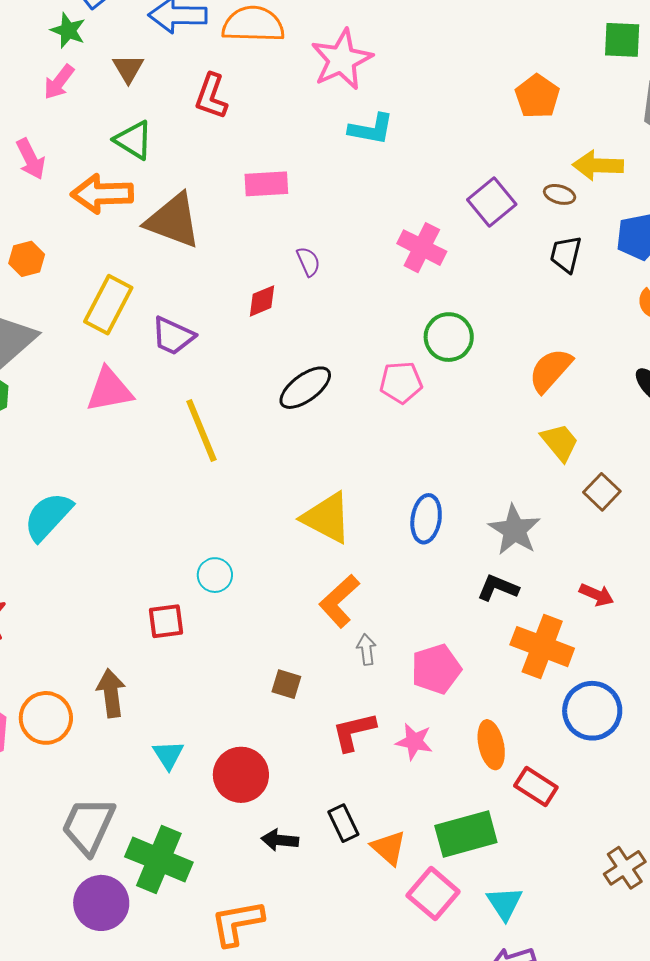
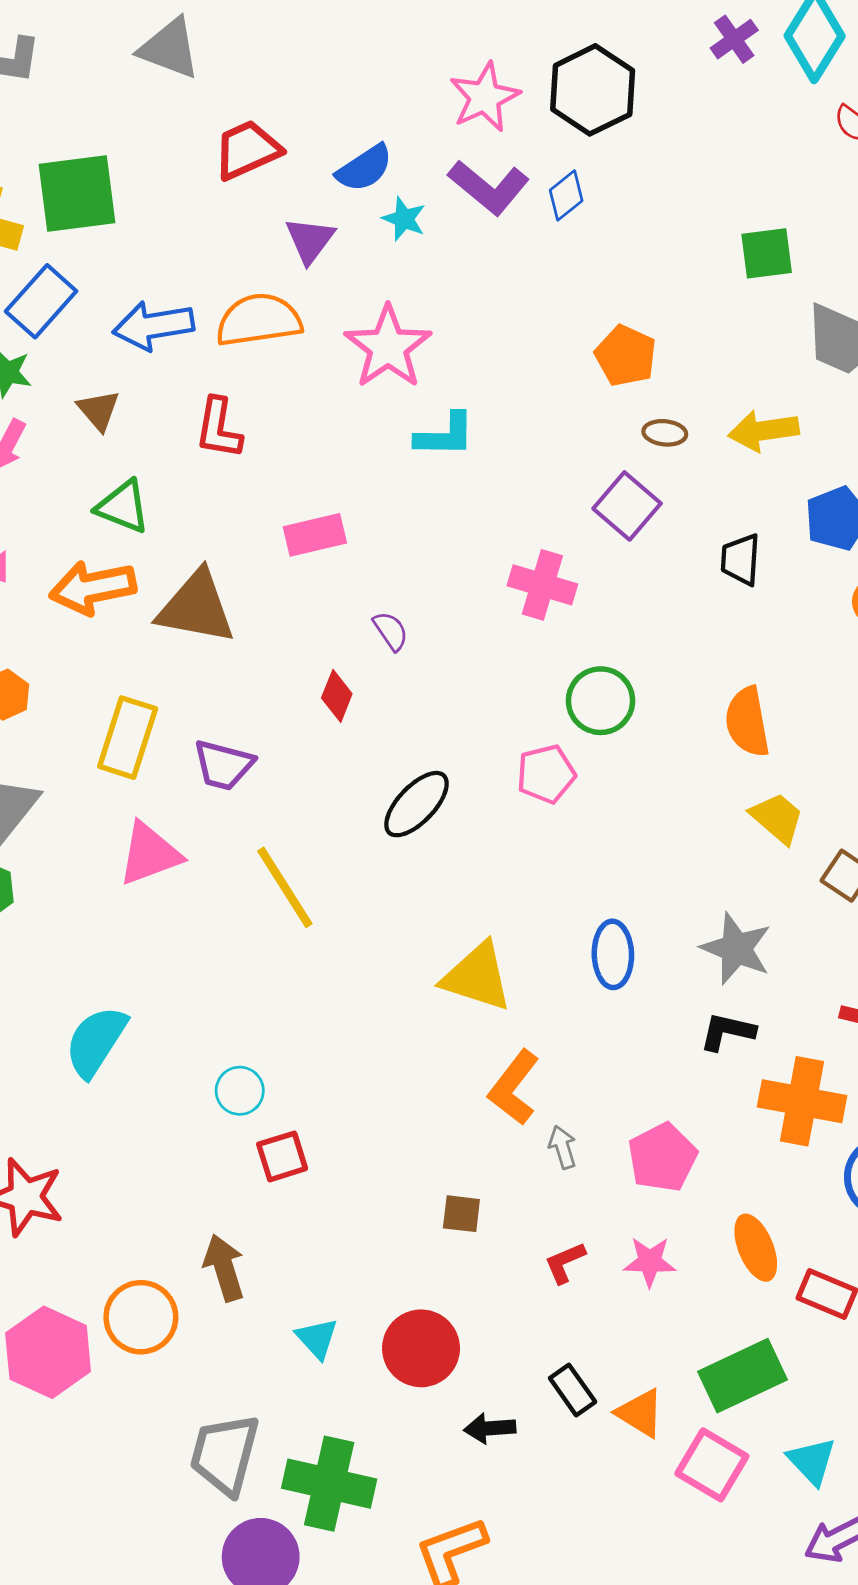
orange pentagon: (537, 96) -> (626, 356), moved
brown ellipse: (560, 194) -> (665, 433), moved
red diamond: (262, 301) -> (337, 696), turned -36
orange semicircle: (550, 370) -> (747, 722), turned -42
cyan circle: (215, 575) -> (240, 1091), moved
red L-shape: (354, 732) -> (565, 1263), size x0.7

